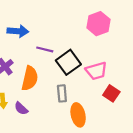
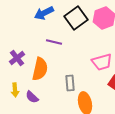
blue arrow: (18, 31) -> (44, 13), moved, turned 150
black square: (68, 62) -> (76, 18), moved

